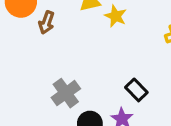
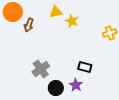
black rectangle: (136, 90) -> (85, 67), turned -32

